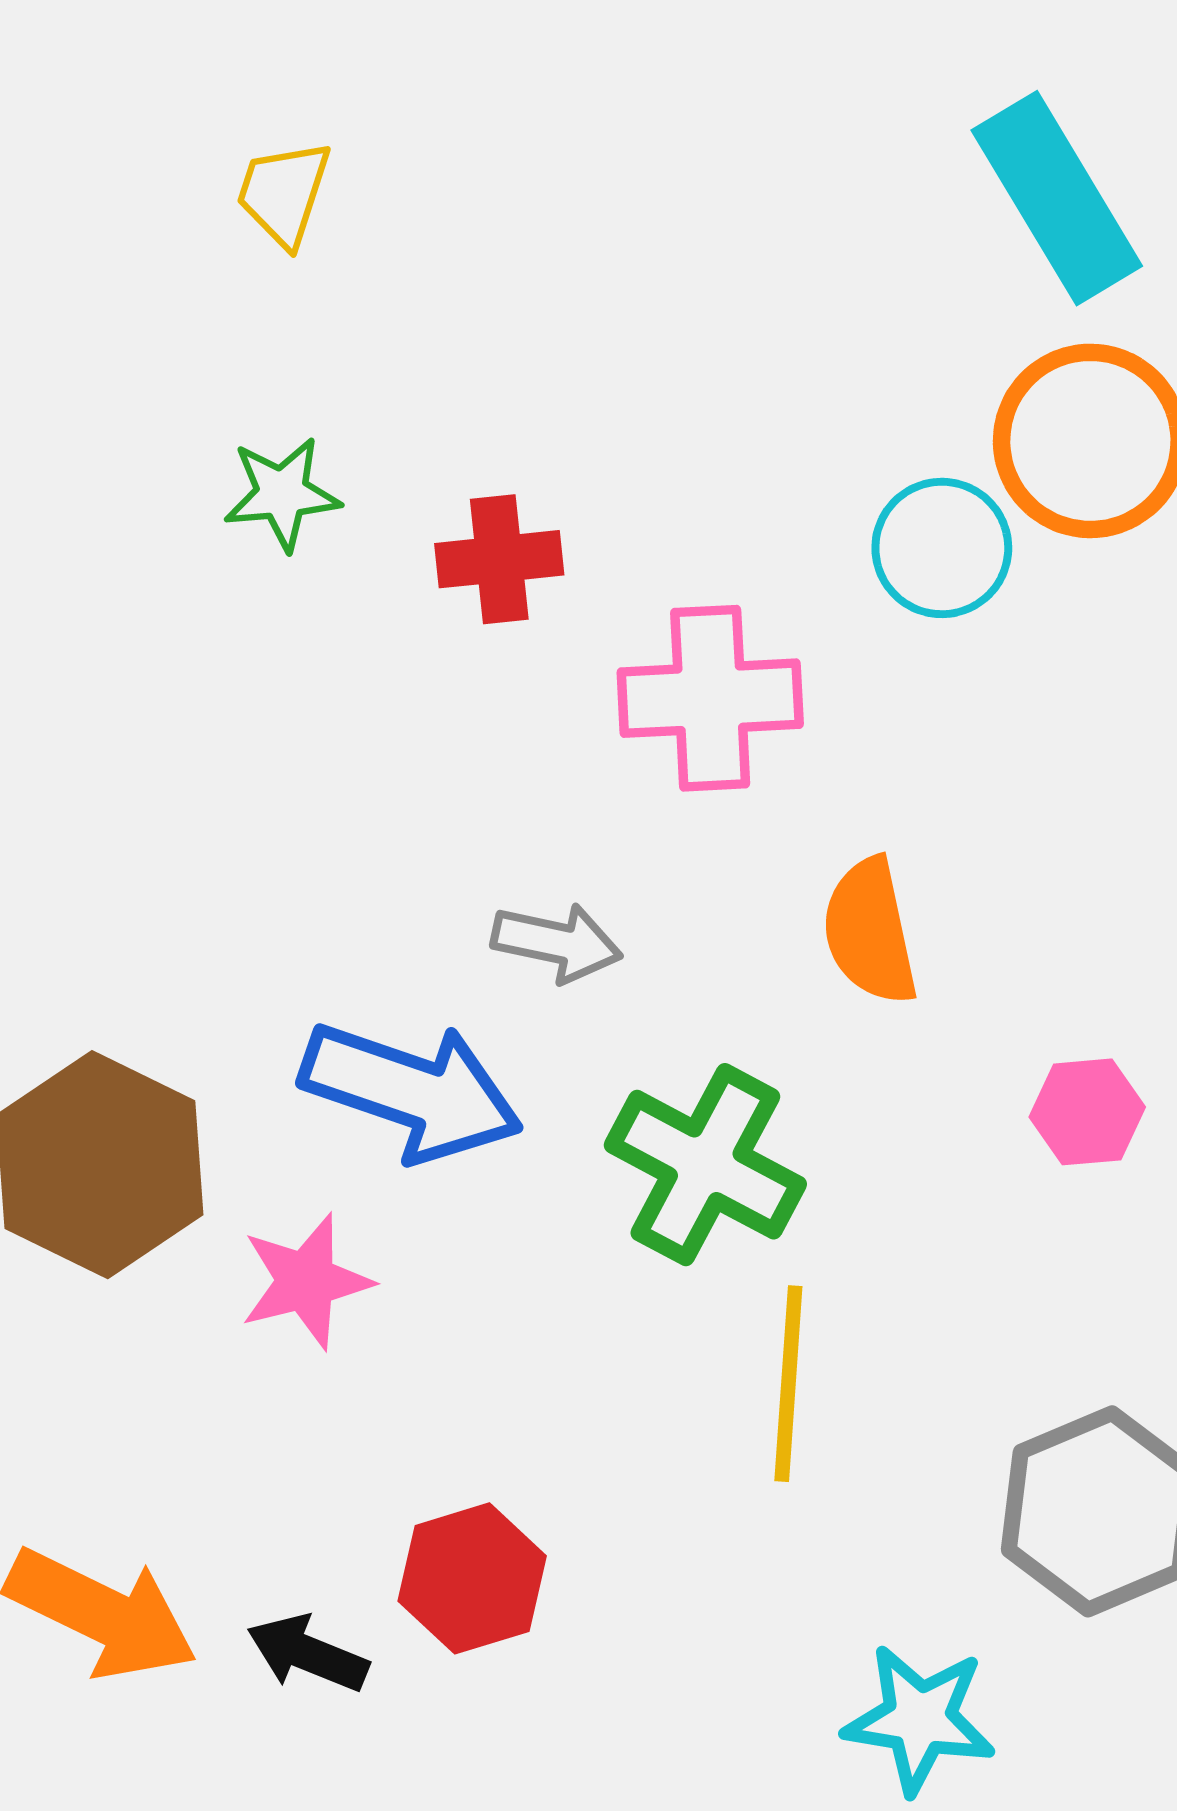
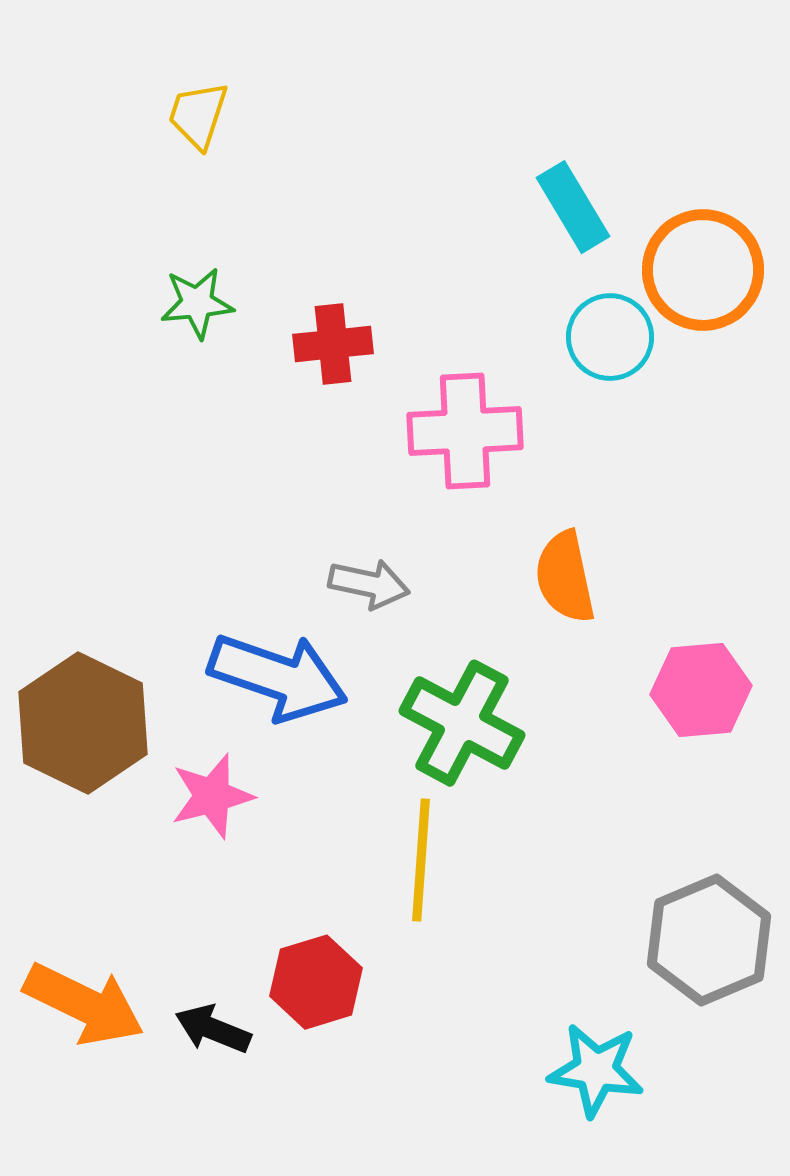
cyan rectangle: (1057, 198) -> (573, 207), moved, size x0.7
pink hexagon: (1087, 1112) -> (701, 690), size x1.4
yellow line: (788, 1384) -> (421, 860), moved

